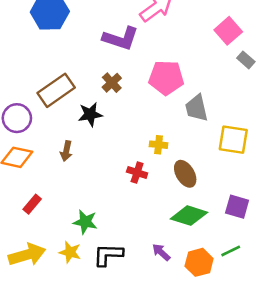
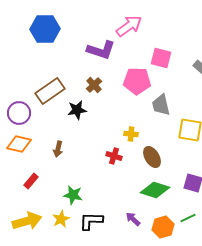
pink square: (228, 31) -> (161, 58), moved, turned -35
brown arrow: (66, 151) -> (58, 149), moved
yellow star: (70, 252) -> (61, 219), turned 30

